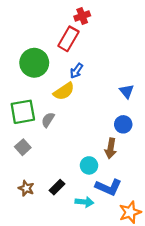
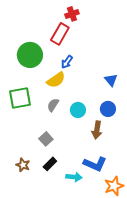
gray semicircle: (48, 120) -> (53, 105), moved
gray square: (23, 147) -> (46, 139), moved
cyan circle: (89, 165) -> (78, 110), moved

